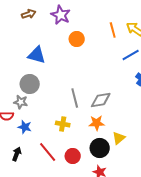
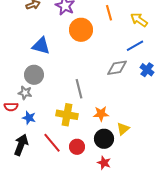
orange line: (113, 30) -> (109, 13), moved
orange circle: (77, 39) -> (81, 30), size x1.5
gray diamond: (101, 100) -> (117, 68), moved
yellow cross: (63, 124) -> (67, 115), size x1.5
black arrow: (17, 154) -> (21, 145), size x1.5

